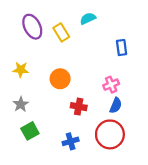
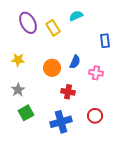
pink cross: (111, 85) -> (96, 73), turned 32
blue semicircle: (116, 105) -> (75, 62), moved
red circle: (110, 134) -> (95, 116), size x0.6
blue cross: (71, 141) -> (61, 122), size x1.5

